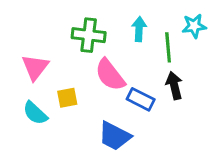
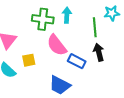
cyan arrow: (139, 29) -> (67, 15), moved

